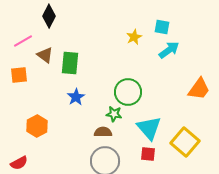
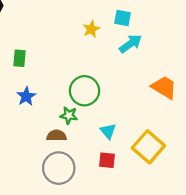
green rectangle: (70, 63) -> (19, 58), size x0.7
orange trapezoid: (199, 89) -> (164, 87), turned -95
cyan triangle: (149, 128) -> (108, 131), size x0.6

